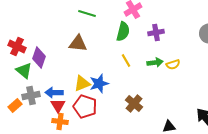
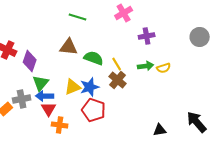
green semicircle: (123, 32) -> (94, 58), moved, turned -84
green triangle: (24, 70) -> (41, 83), moved, turned 30
brown cross: (134, 104) -> (118, 80), moved
red pentagon: (85, 106) -> (94, 110), moved
orange cross: (60, 122) -> (60, 125), moved

